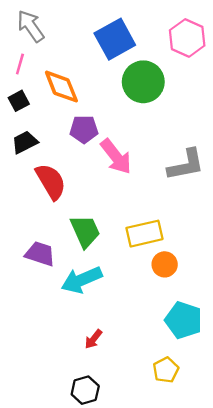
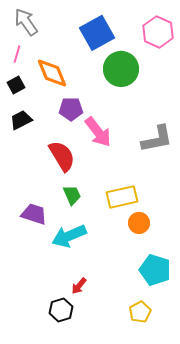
red semicircle: (51, 181) -> (62, 156), moved
green trapezoid: (85, 231) -> (72, 195), size x0.7
black hexagon: (85, 390) -> (61, 310), moved

